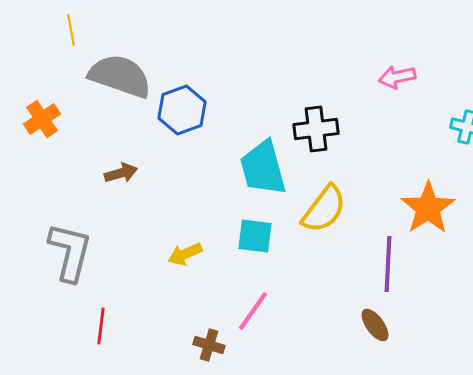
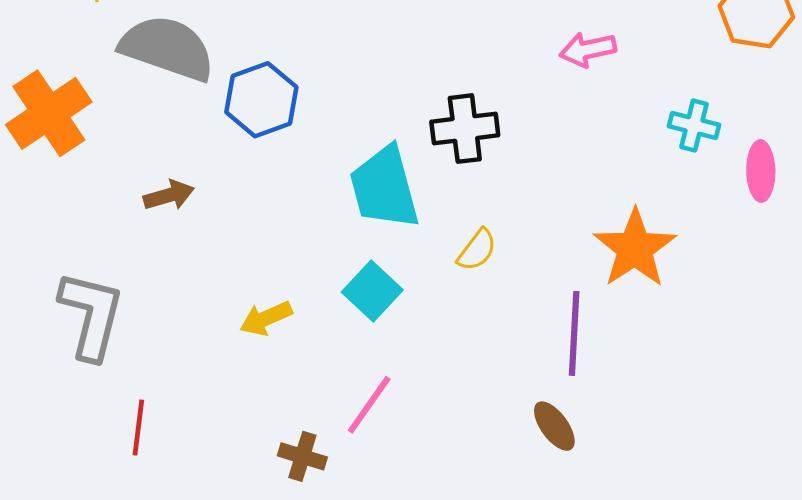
orange cross: (42, 119) -> (49, 113), size x1.5
yellow semicircle: (324, 209) -> (477, 250), size x0.6
cyan square: (255, 236) -> (372, 291), turned 36

